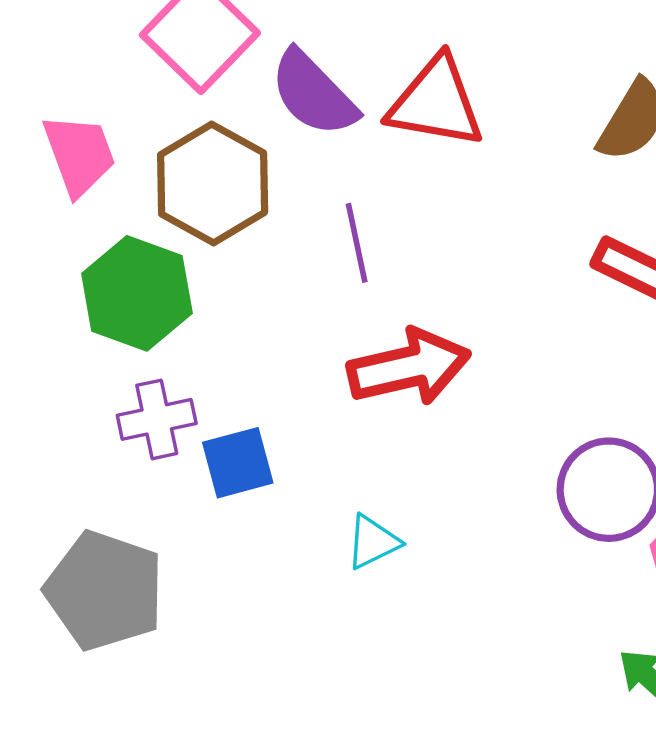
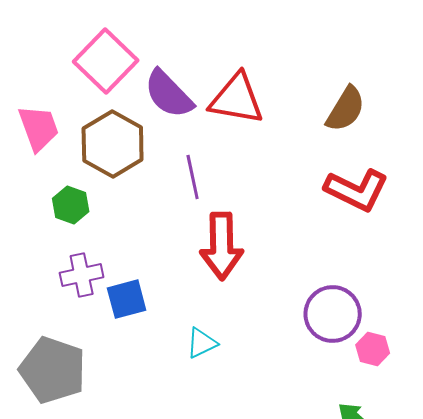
green hexagon: (137, 293) -> (71, 205), size x0.6
red arrow: (409, 367) -> (222, 246), turned 102

